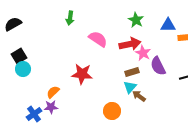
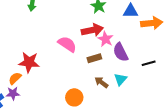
pink semicircle: (98, 39) -> (67, 44), moved
red star: (82, 74) -> (29, 62), moved
cyan triangle: (130, 87) -> (121, 79), moved

